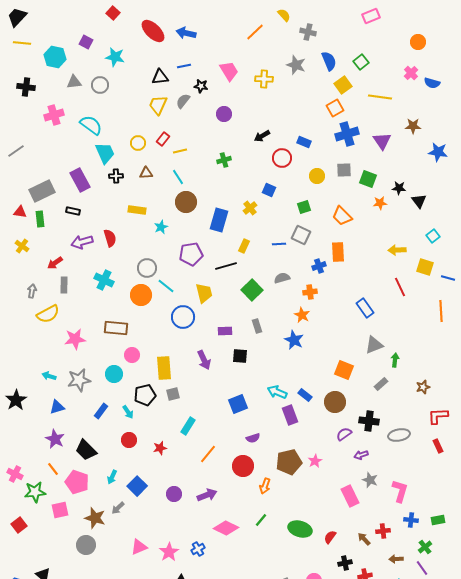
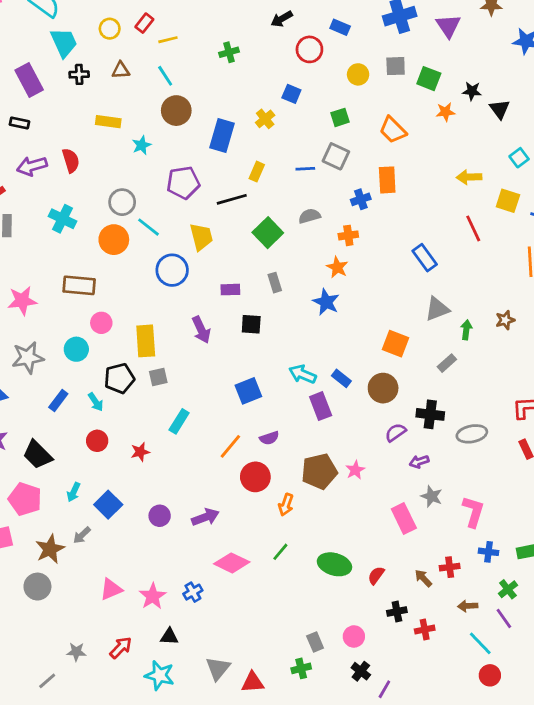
brown star: (423, 387) -> (505, 320), moved
orange line: (208, 454) -> (230, 446), moved
brown star: (95, 518) -> (50, 549), turned 30

